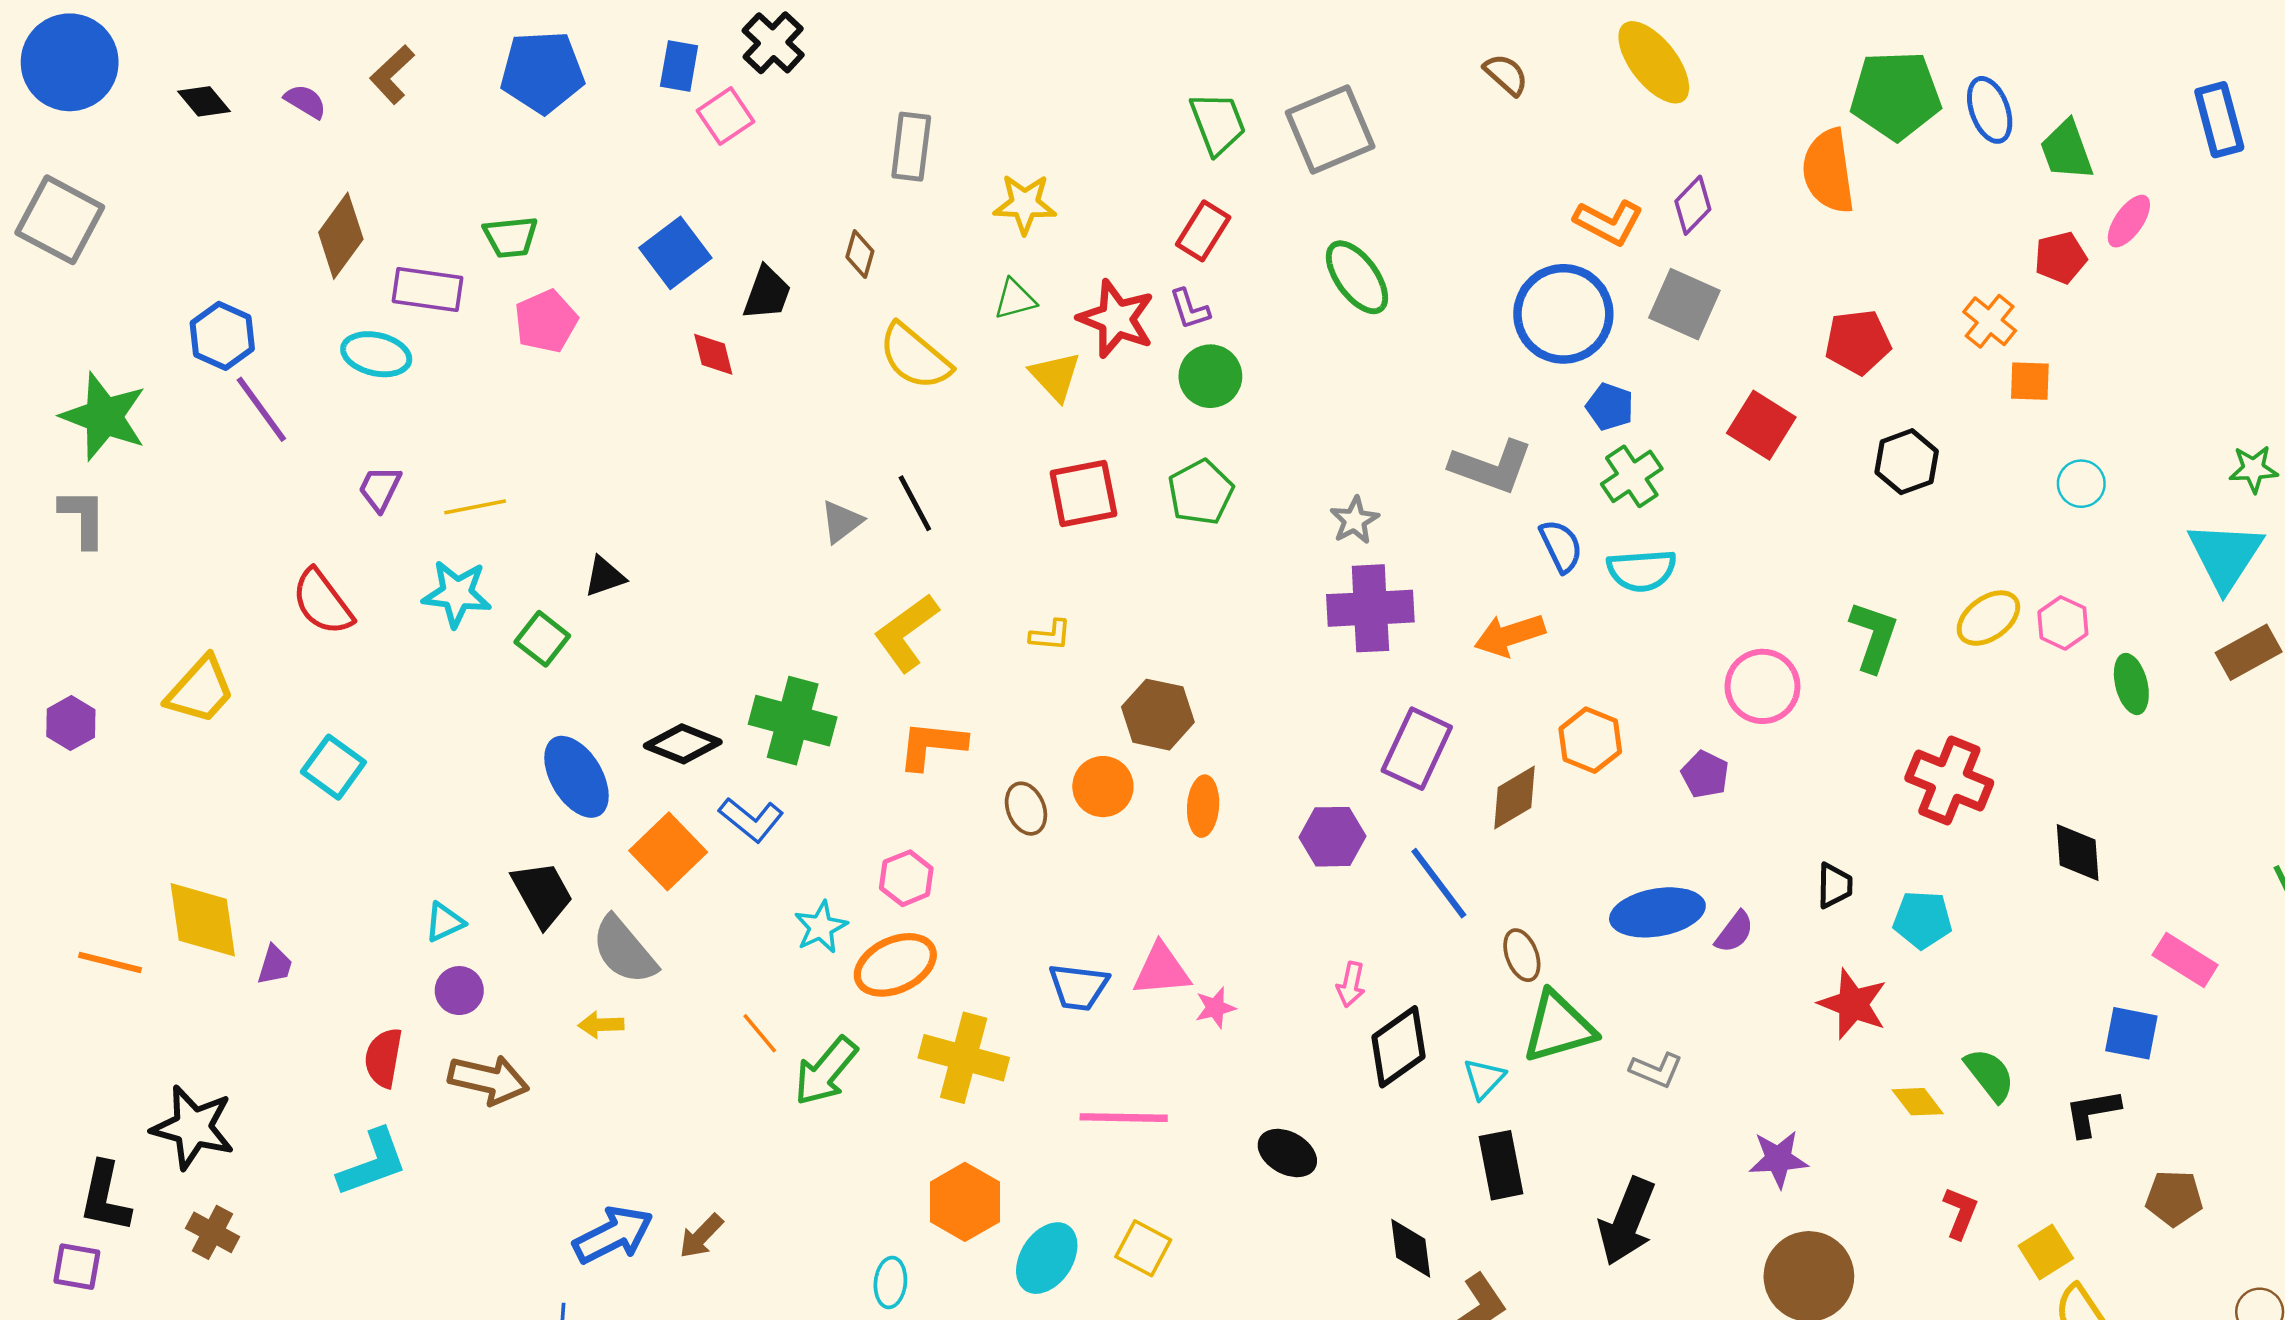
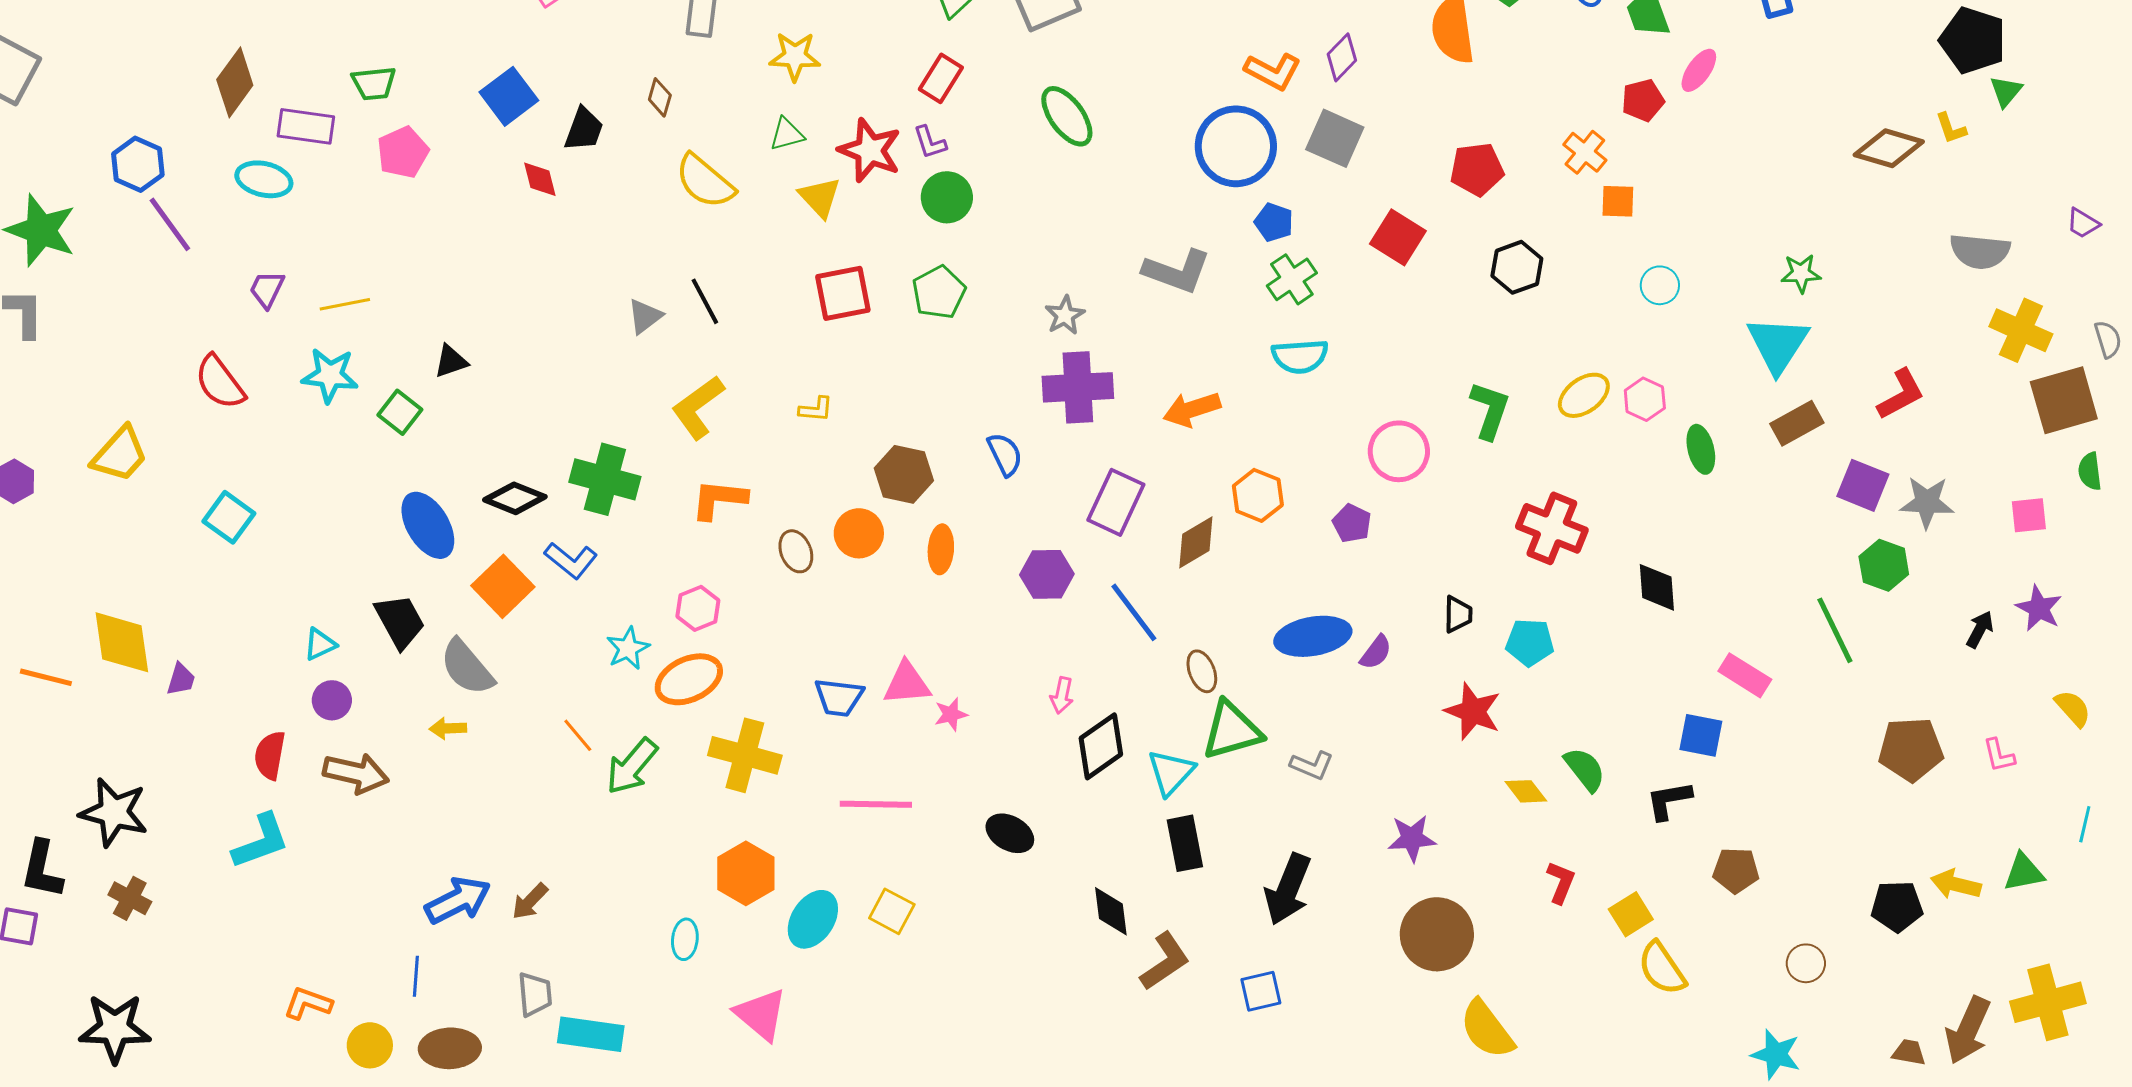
blue semicircle: (1561, 546) -> (1005, 454), moved
cyan triangle: (1484, 1079) -> (1171, 772), size x1.4

